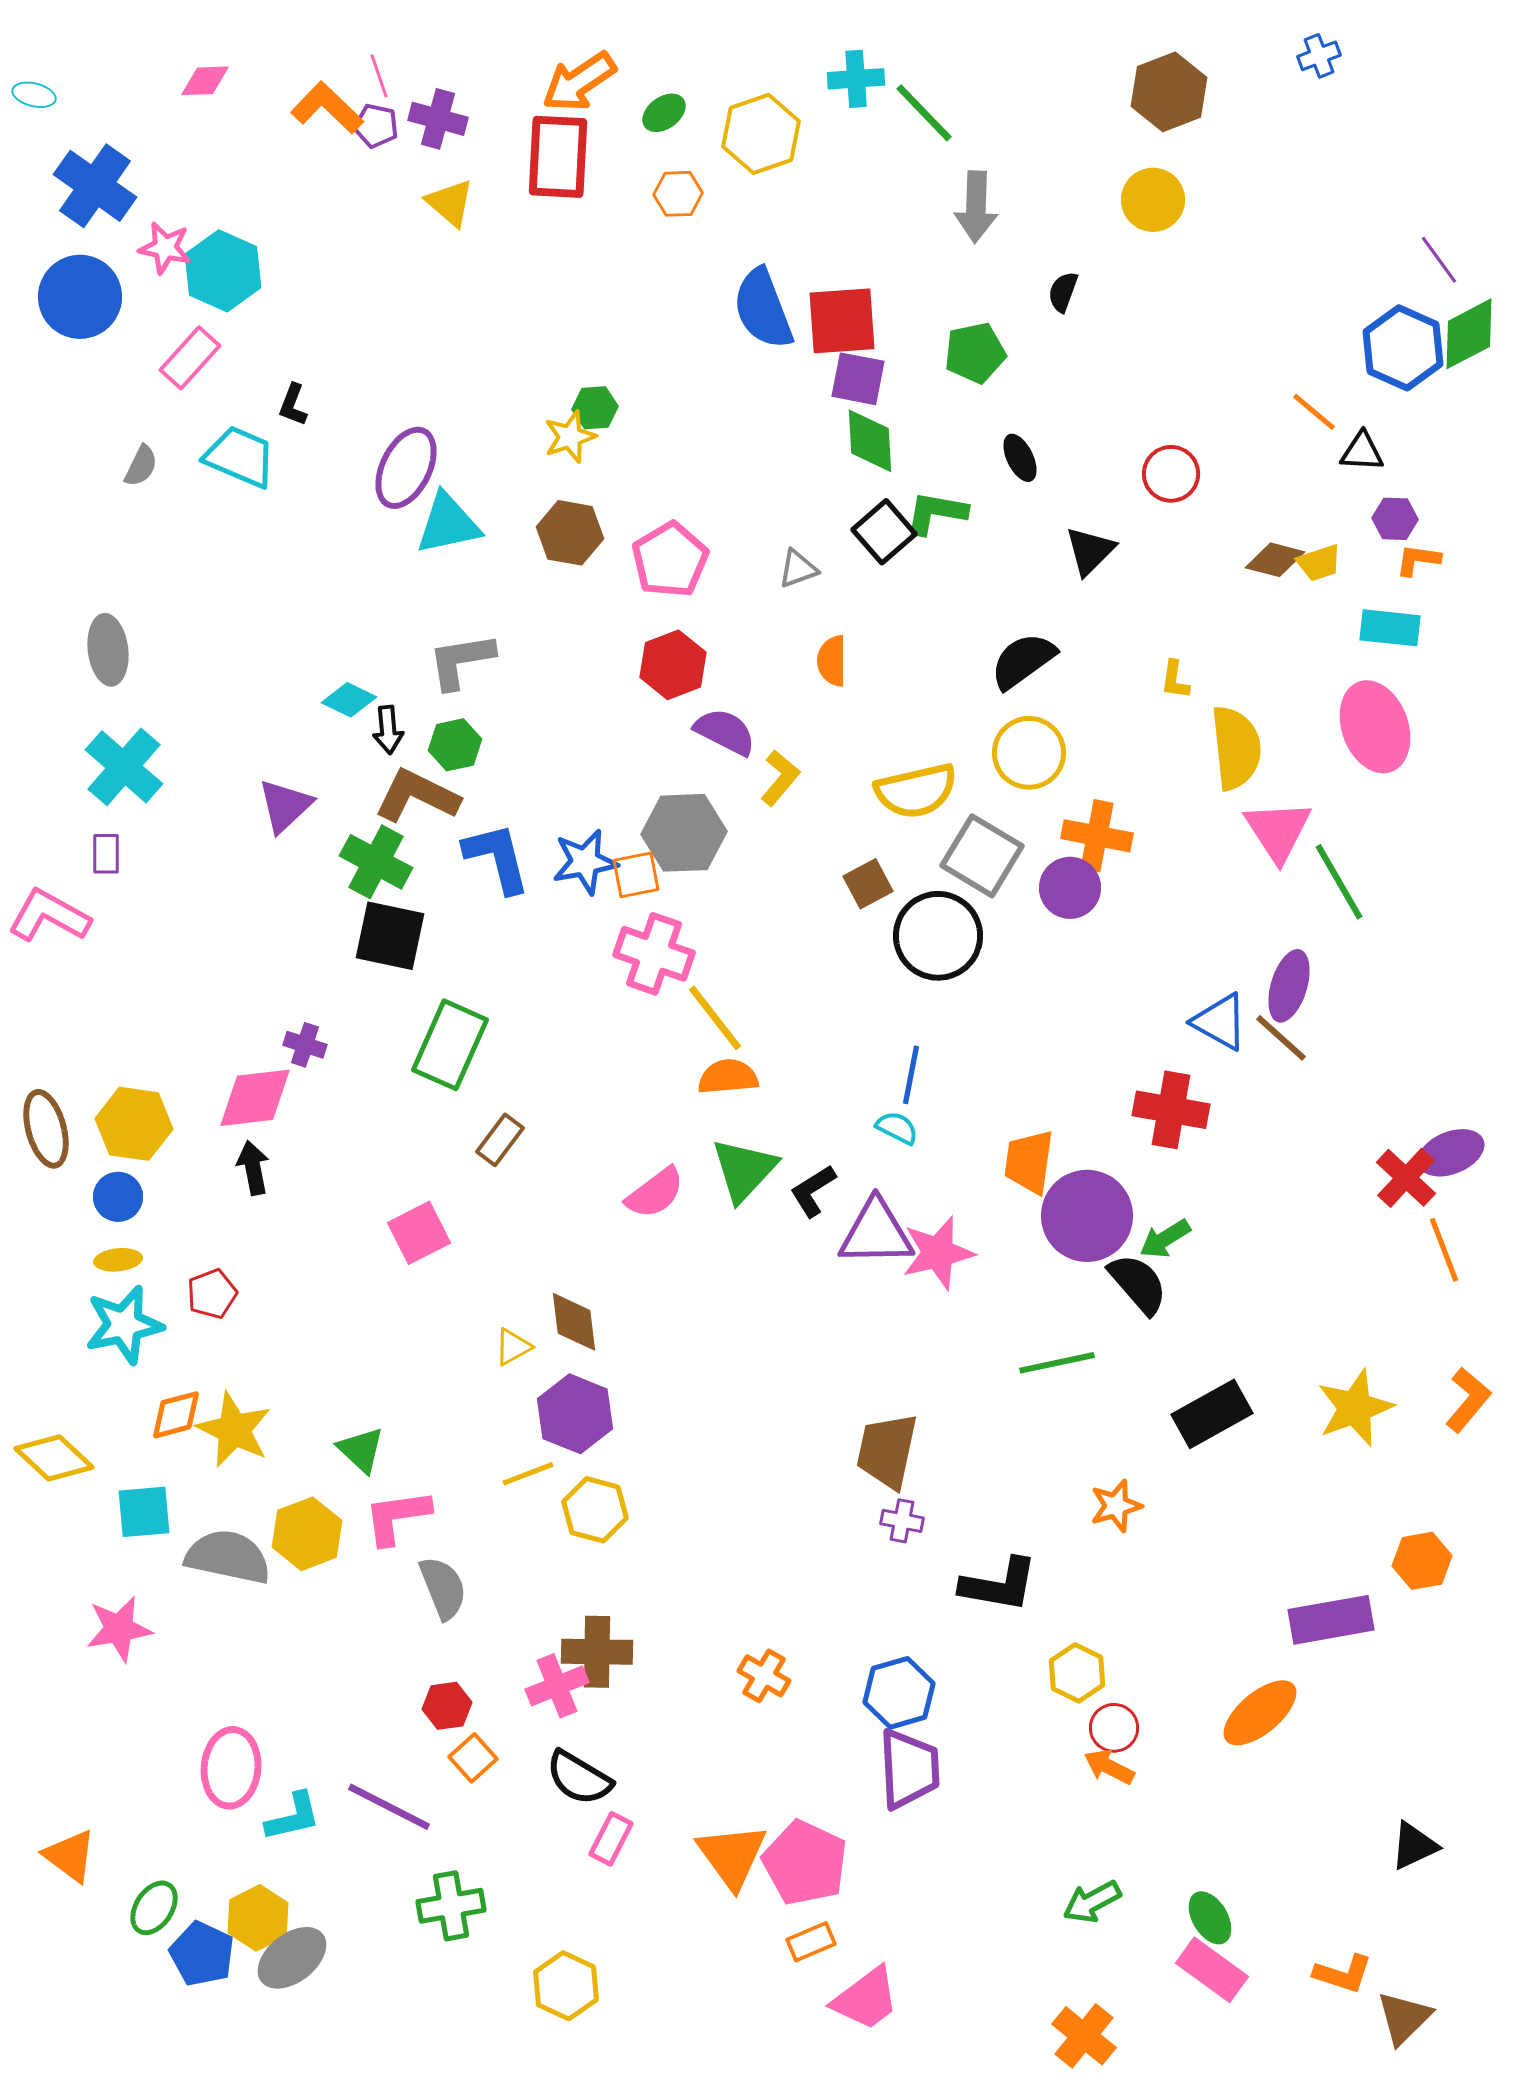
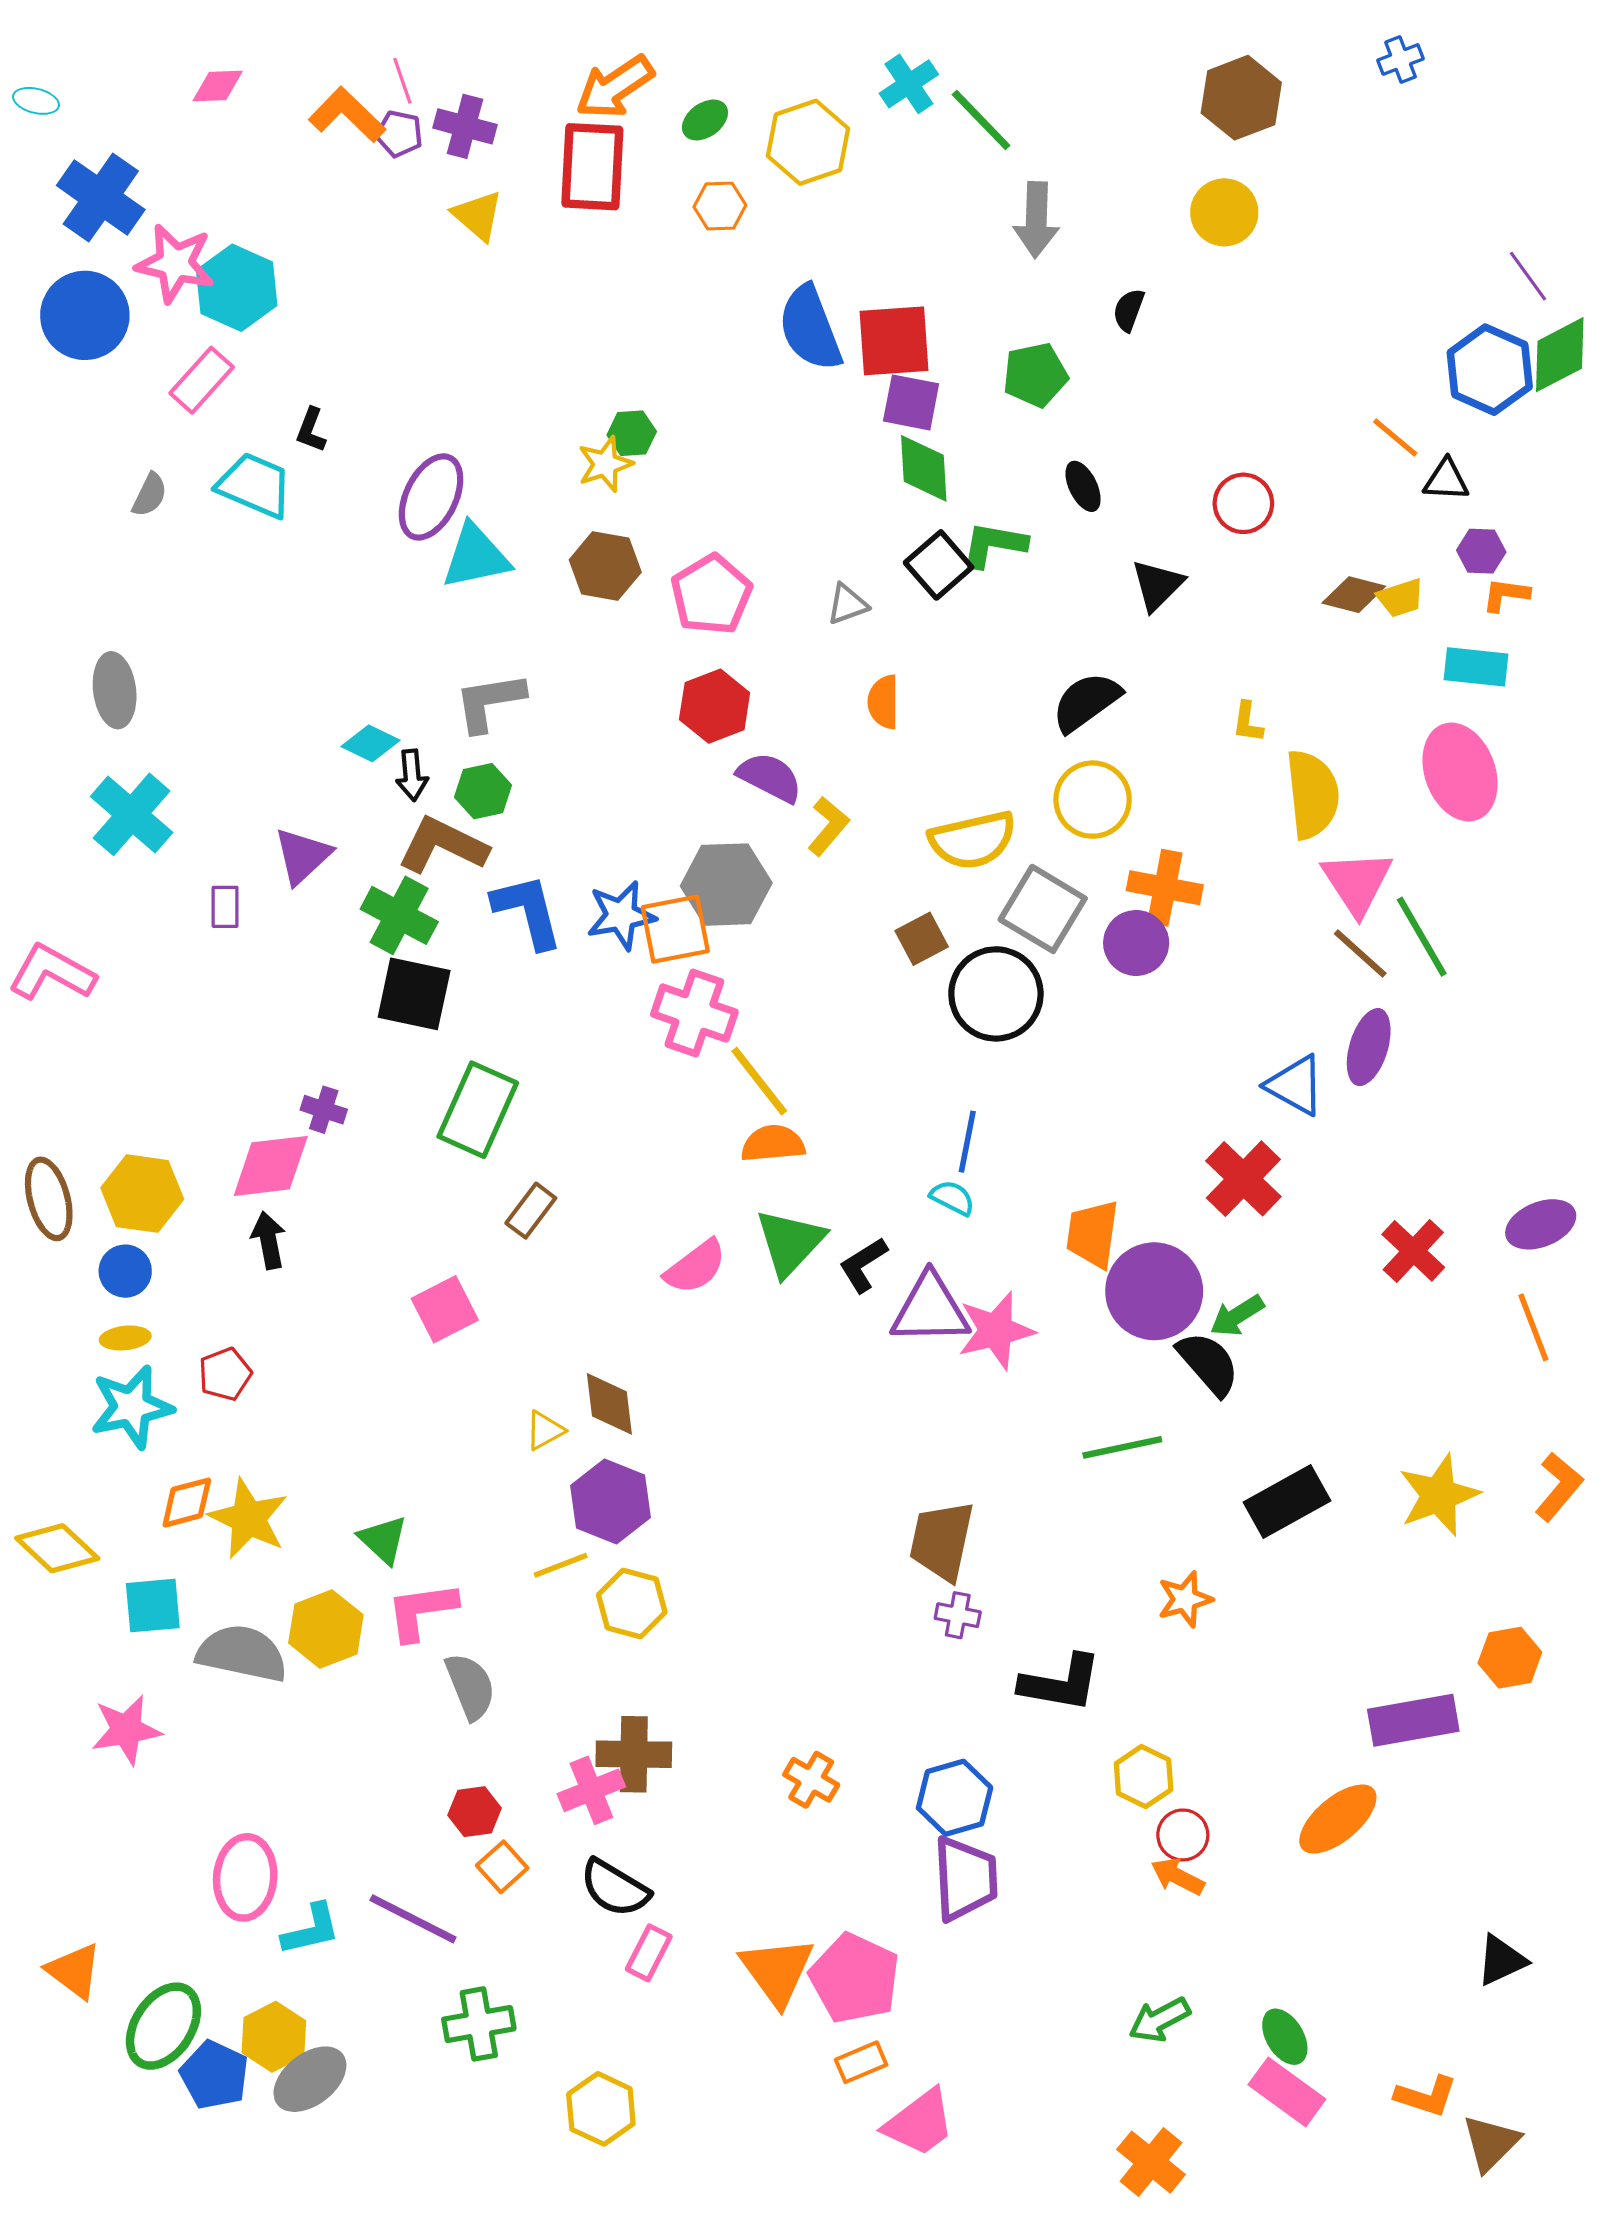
cyan cross: (856, 79) -> (909, 84), turned -30
pink star: (165, 248) -> (175, 263), size x1.4
purple rectangle: (106, 854) -> (225, 907), moved
orange square: (636, 875) -> (675, 929), size x1.4
brown line: (1281, 1038) -> (1360, 954), moved
red cross: (1171, 1110) -> (1243, 1179), turned 34
red cross: (1406, 1178) -> (1413, 1251), moved
green ellipse: (154, 1908) -> (163, 2026), size x1.5

